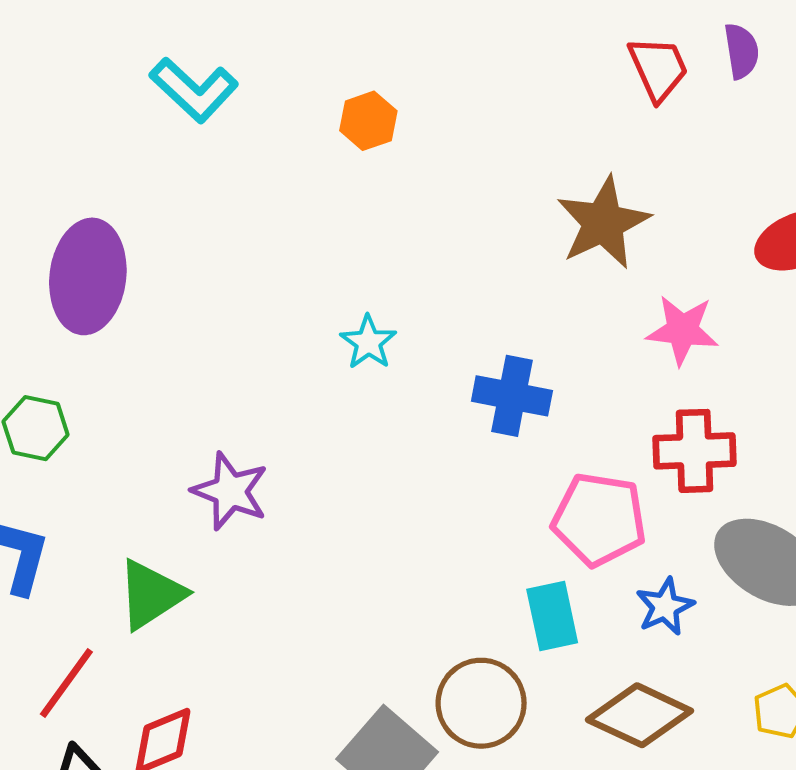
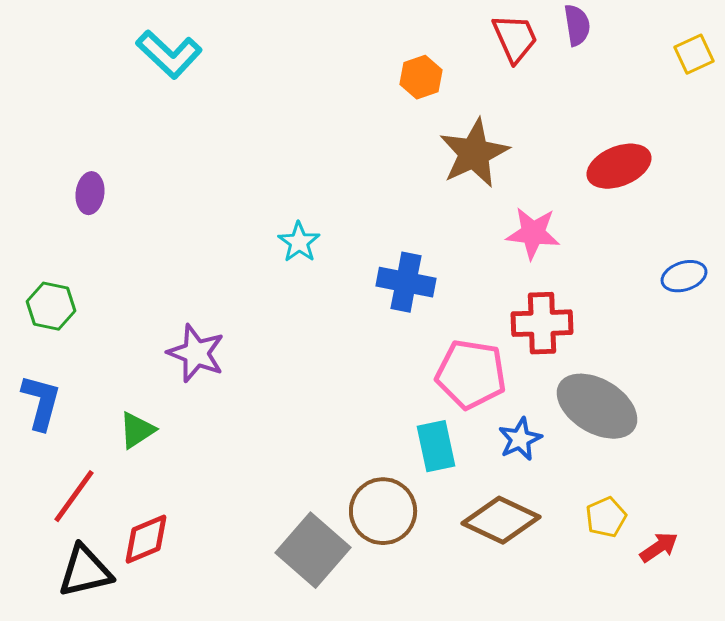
orange hexagon: (368, 121) -> (421, 77), moved
purple ellipse: (88, 276) -> (90, 193), size x0.5
green triangle: (151, 594) -> (137, 430), size x0.7

